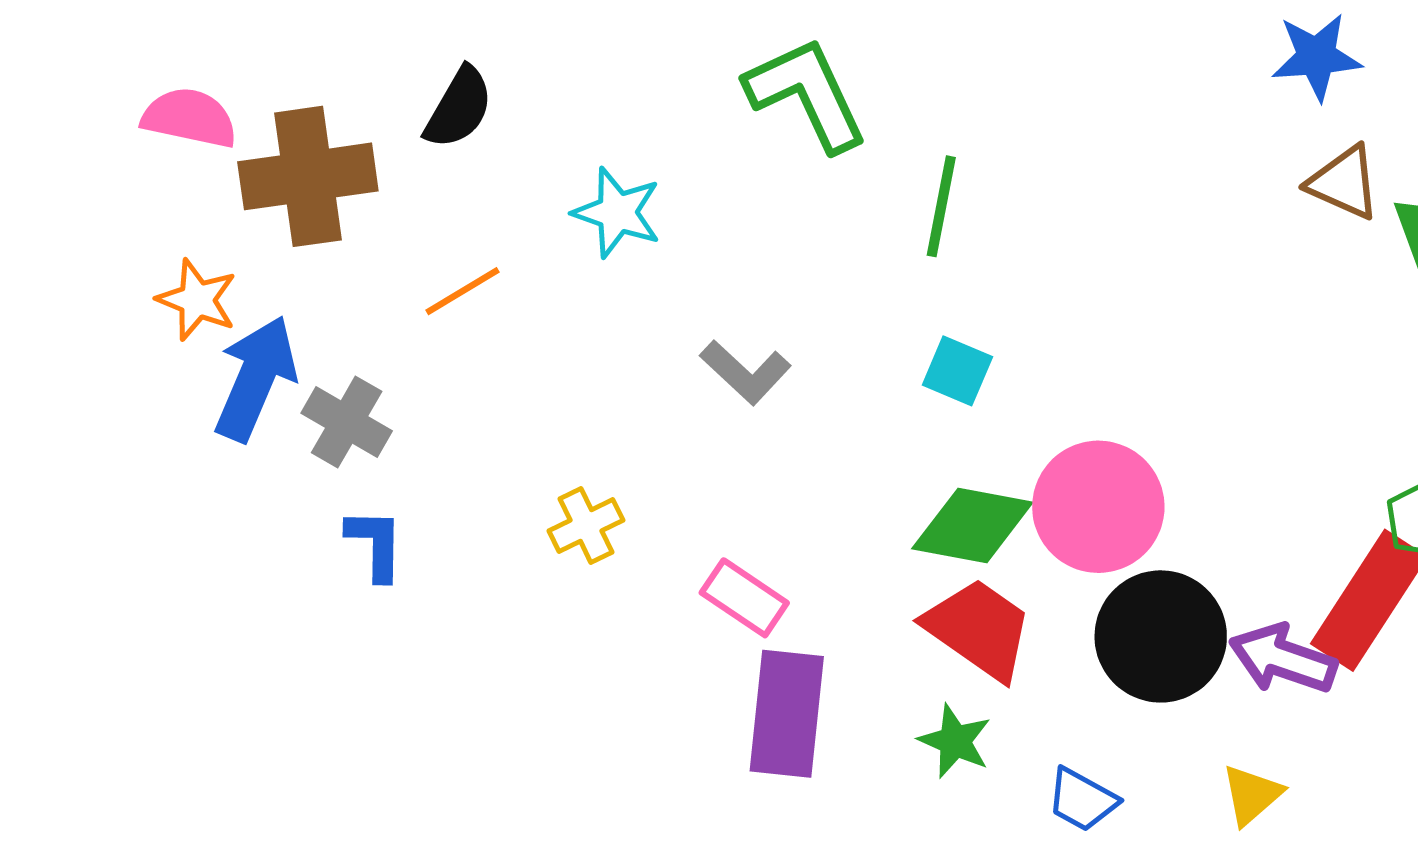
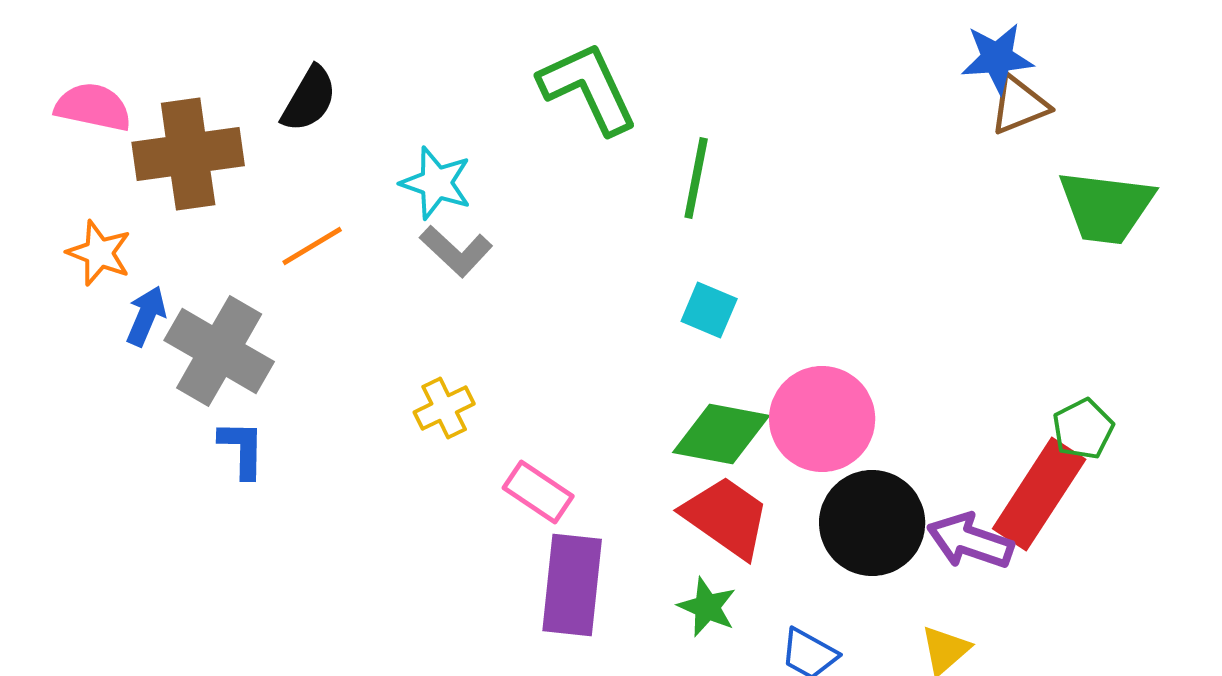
brown triangle: (1344, 183) -> (1019, 105), moved, turned -46
gray L-shape: (746, 372) -> (456, 251), moved
blue arrow: (256, 378) -> (146, 316), size x0.6
gray cross: (347, 422) -> (219, 351), size x1.5
yellow cross: (586, 525) -> (444, 408), moved

